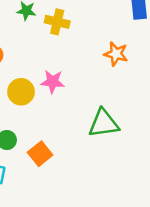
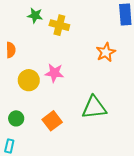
orange star: (116, 54) -> (106, 52), turned 30
orange square: (40, 154) -> (52, 121), moved

